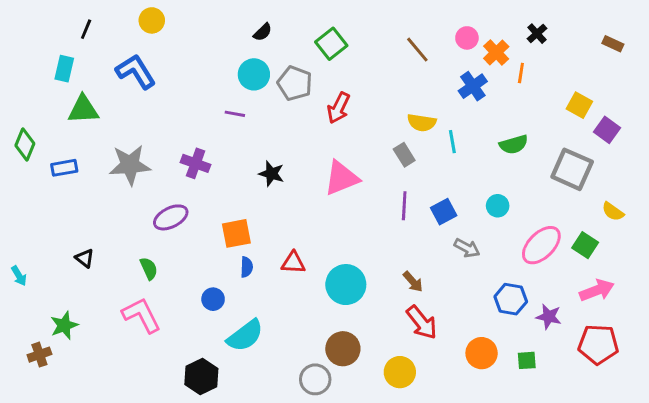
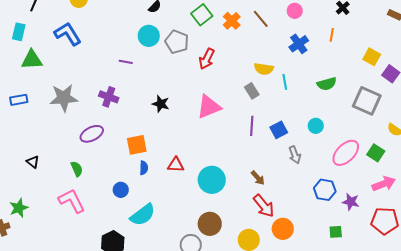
orange cross: (496, 53) -> (232, 21), moved
purple line: (235, 114) -> (126, 62), moved
gray arrow: (467, 248) -> (295, 155), turned 42
orange circle: (482, 353) -> (283, 229), moved

